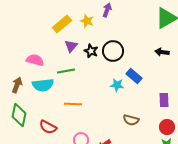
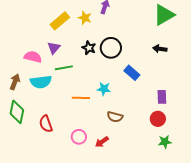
purple triangle: (71, 46) -> (54, 48), moved
cyan star: (117, 85) -> (104, 89), moved
orange line: (73, 104) -> (81, 98), moved
brown semicircle: (131, 120) -> (115, 117), moved
red semicircle: (48, 127) -> (46, 124), turned 42
red circle: (167, 127) -> (158, 119), moved

